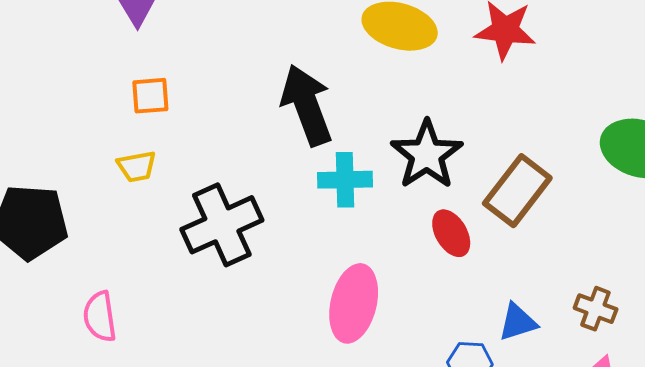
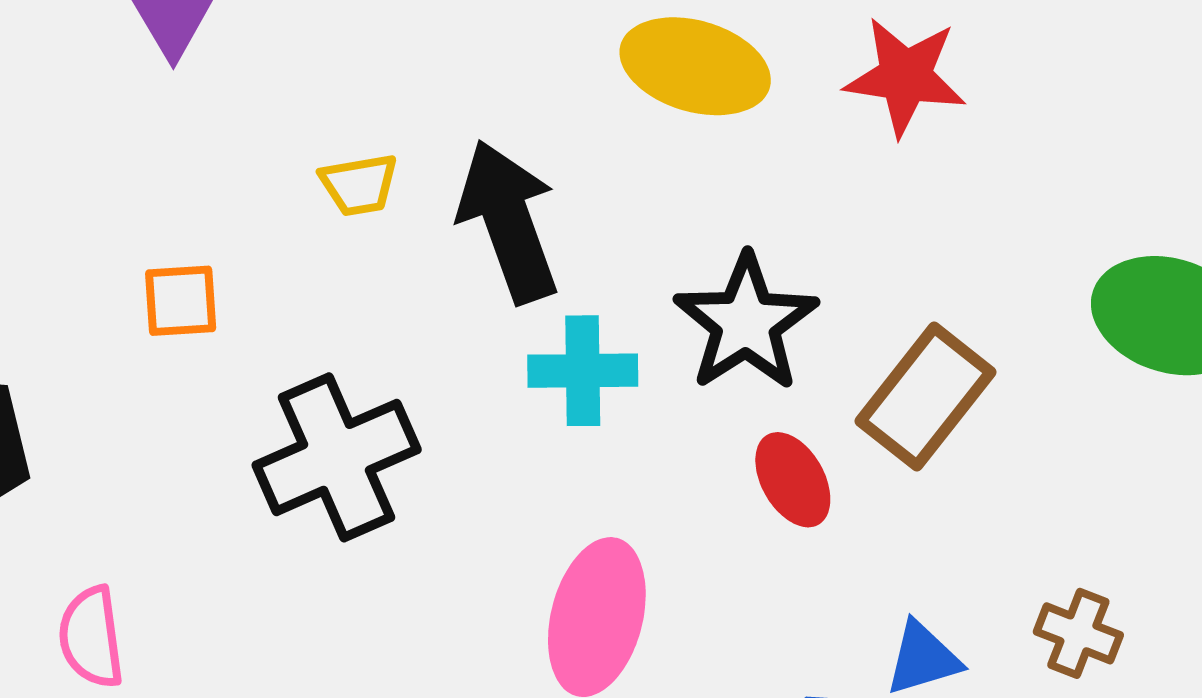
orange square: (150, 96) -> (181, 301), moved
yellow trapezoid: (137, 166) -> (359, 185), moved

